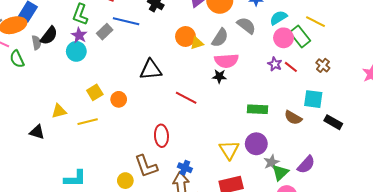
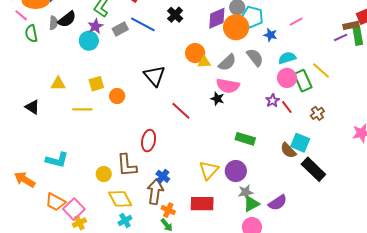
black triangle: (151, 70) -> (154, 76), turned 40
yellow triangle: (59, 111) -> (58, 84), moved
brown semicircle: (293, 118) -> (288, 150), moved
black rectangle: (333, 122) -> (313, 169), size x1.4

